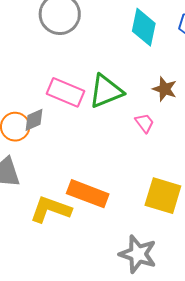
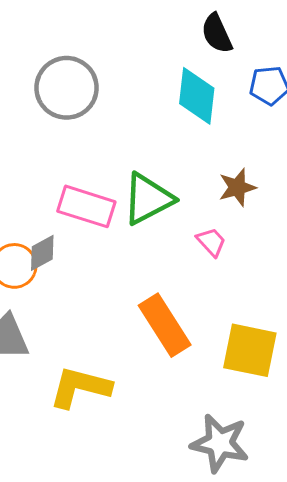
brown star: (165, 89) -> (237, 187), turned -30
orange rectangle: (88, 194) -> (165, 325), moved, turned 42

